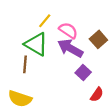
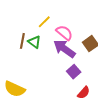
green triangle: (36, 44) -> (34, 42), size x0.6
brown line: (25, 64) -> (22, 41), moved

